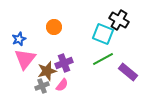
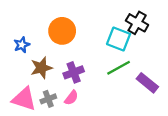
orange circle: (54, 27) -> (62, 31), size x1.5
pink triangle: (25, 59) -> (24, 99), moved, turned -50
brown star: (47, 71) -> (41, 68), moved

